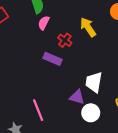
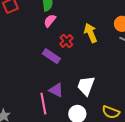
purple triangle: (77, 97) -> (56, 90), moved
pink line: (38, 110) -> (43, 104), moved

